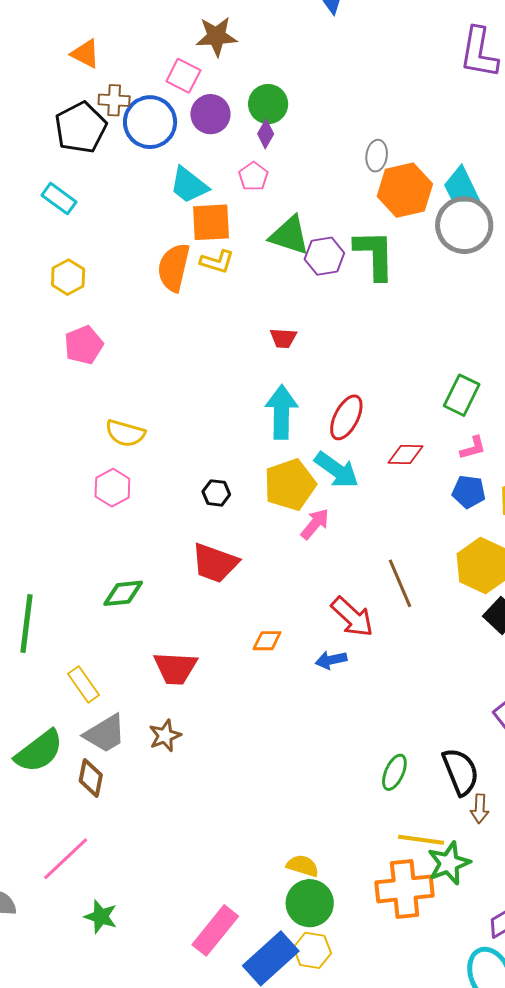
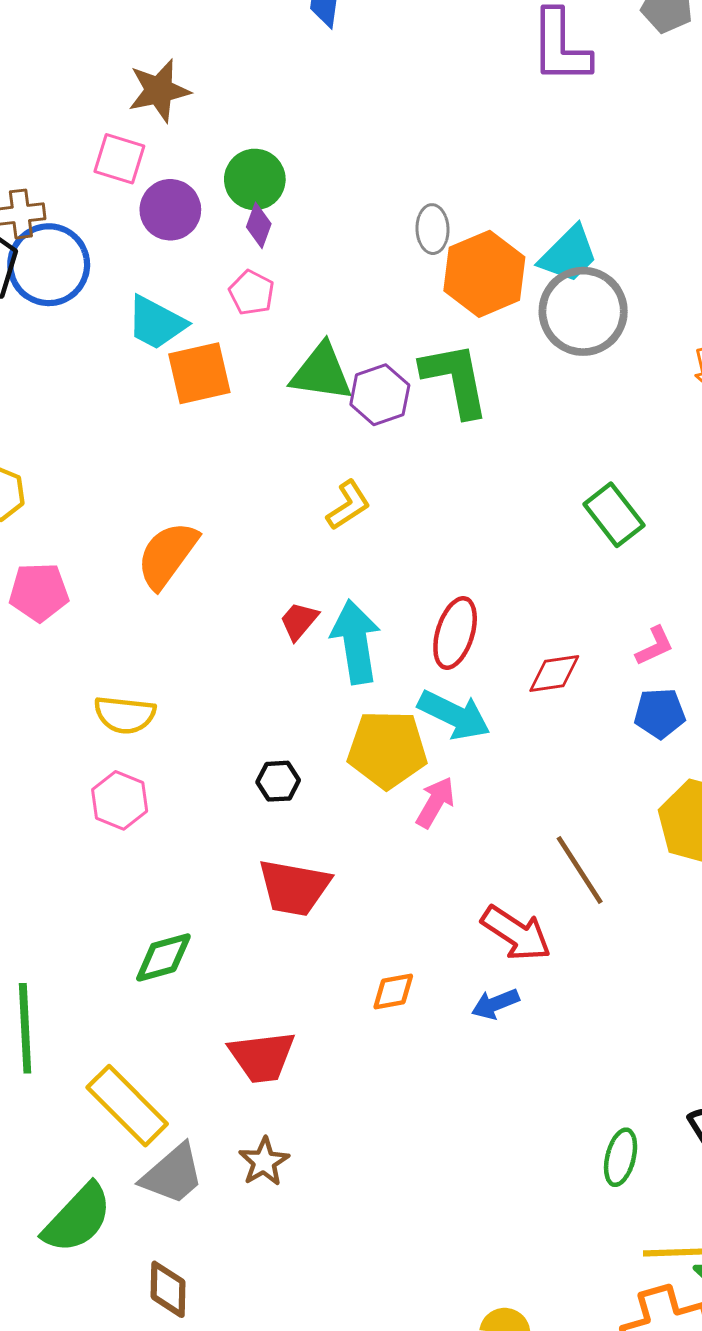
blue circle: (150, 122) -> (49, 265), moved
cyan trapezoid: (461, 187) -> (568, 254), turned -99
yellow L-shape: (217, 262) -> (348, 505), moved, turned -40
orange semicircle: (174, 267) -> (167, 555), moved, turned 33
red trapezoid: (283, 338) -> (299, 621), moved, turned 136
pink pentagon: (84, 345) -> (39, 592), turned 30
green rectangle: (462, 395) -> (614, 515), moved, turned -54
yellow pentagon: (290, 485) -> (387, 749), turned 30
yellow rectangle: (83, 684) -> (127, 1106), size x1.5
brown diamond: (91, 778) -> (168, 1289), moved

